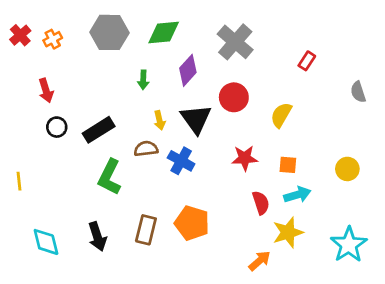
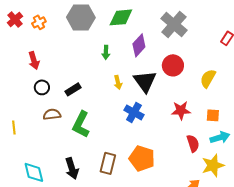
black rectangle: (99, 130) -> (73, 89), size x0.7
brown semicircle: (146, 149) -> (52, 114), moved

